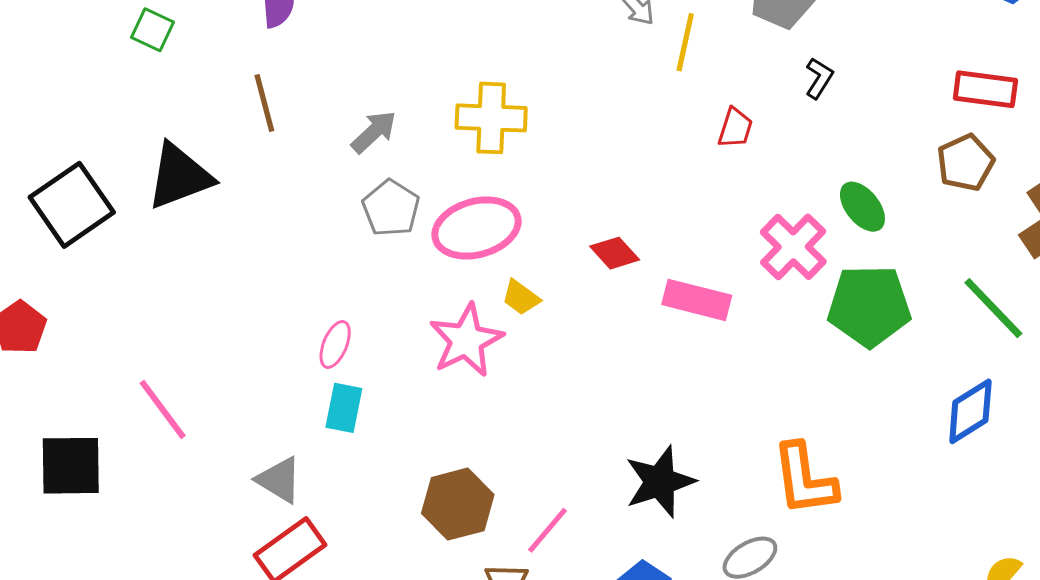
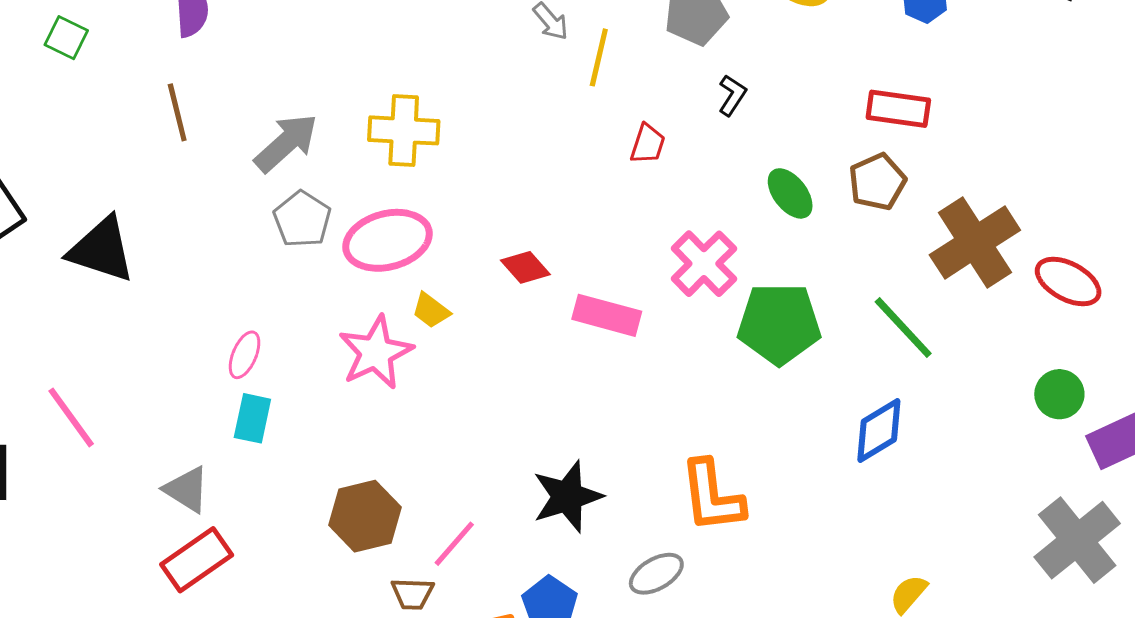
gray arrow: (374, 132) -> (286, 143), size x1.4
black triangle: (180, 176) -> (102, 250), moved, turned 38
green ellipse: (862, 207) -> (790, 193), moved

